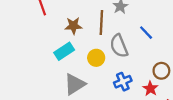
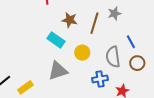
gray semicircle: (119, 46) -> (113, 57), moved
cyan rectangle: (64, 51) -> (56, 40), turned 54
brown circle: (161, 71) -> (137, 63), moved

